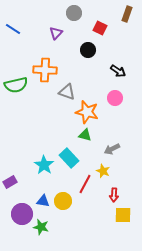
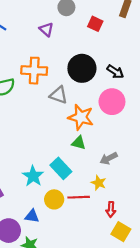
purple triangle: (56, 33) -> (46, 29), turned -32
black circle: (88, 50) -> (82, 68), moved, size x1.6
pink circle: (115, 98) -> (112, 102), size x1.5
red line: (85, 184) -> (79, 197), turned 60
yellow circle: (63, 201) -> (54, 199), moved
yellow square: (123, 215) -> (121, 232), turned 30

